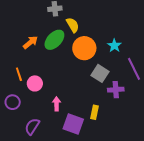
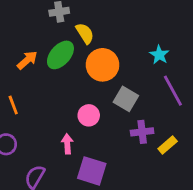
cyan star: (114, 46) -> (159, 55), moved
pink circle: (35, 83) -> (89, 115), moved
purple cross: (116, 90) -> (142, 132), moved
yellow rectangle: (94, 112) -> (168, 145), moved, turned 40

